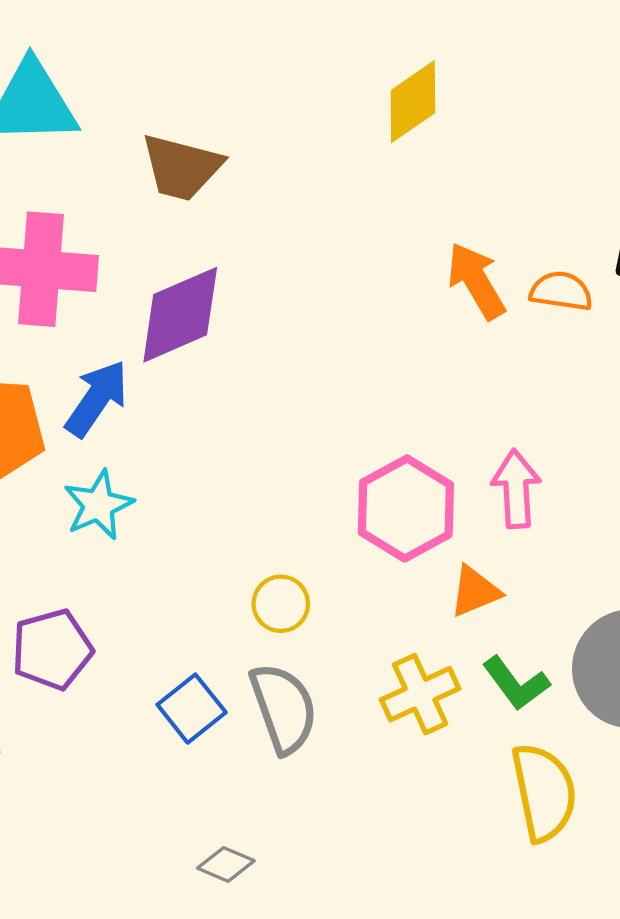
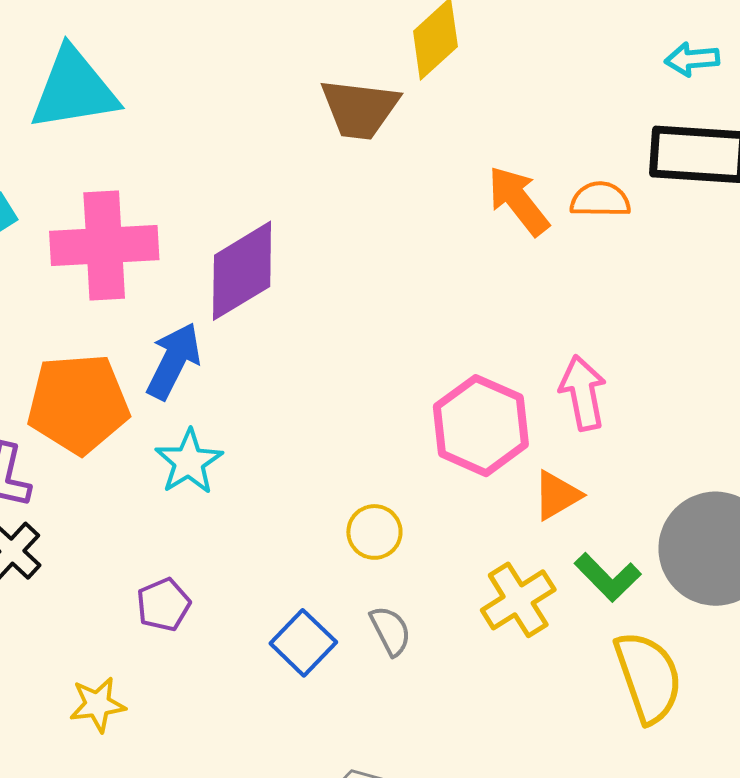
brown trapezoid: (182, 167) -> (360, 109), moved
purple pentagon: (52, 649) -> (163, 605), size x0.7
gray semicircle: (284, 708) -> (390, 631), size x0.6

